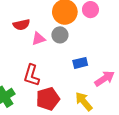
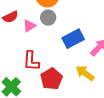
blue rectangle: (80, 63) -> (73, 39), size x1.5

